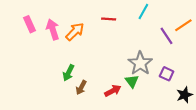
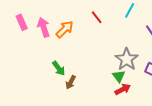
red line: (109, 19) -> (97, 17), turned 48
green arrow: (69, 73) -> (59, 68), turned -63
red arrow: (113, 91) -> (123, 89), moved

